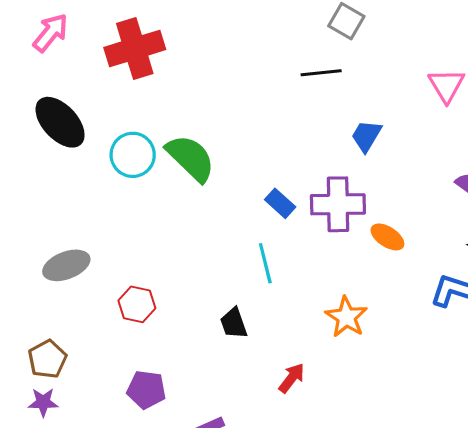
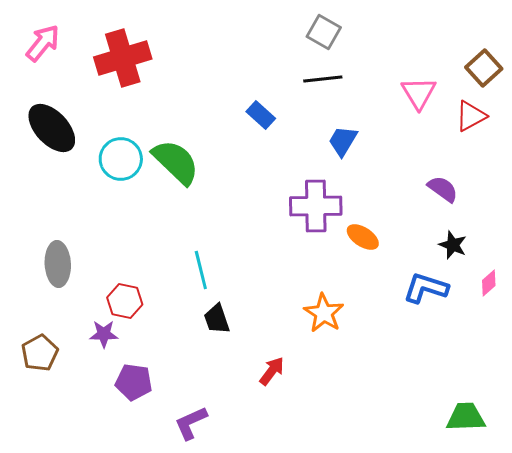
black line: (321, 73) -> (323, 79), moved
blue rectangle: (280, 203) -> (261, 115), moved
cyan line: (265, 263) -> (201, 270), moved
gray ellipse: (66, 265) -> (58, 264), turned -72
purple star: (43, 402) -> (104, 334), moved

